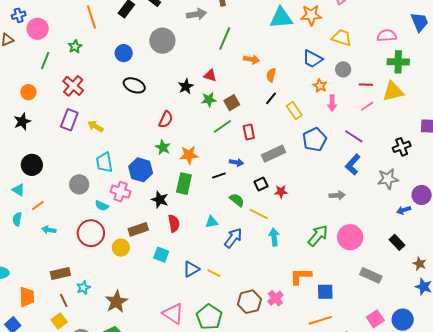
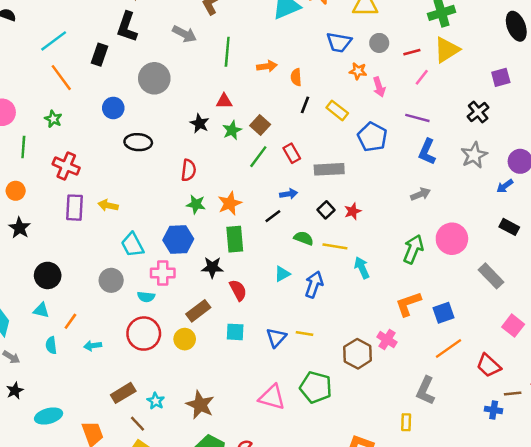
gray arrow: (197, 14) -> (184, 34), turned 54
gray rectangle: (273, 154) -> (329, 169), turned 40
gray rectangle: (371, 275) -> (491, 276), turned 40

